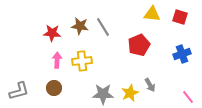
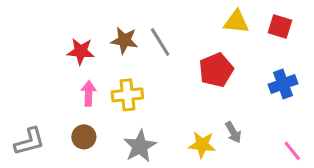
yellow star: (130, 93) -> (202, 145), turned 30
gray star: (103, 94) -> (140, 146), moved, turned -30

